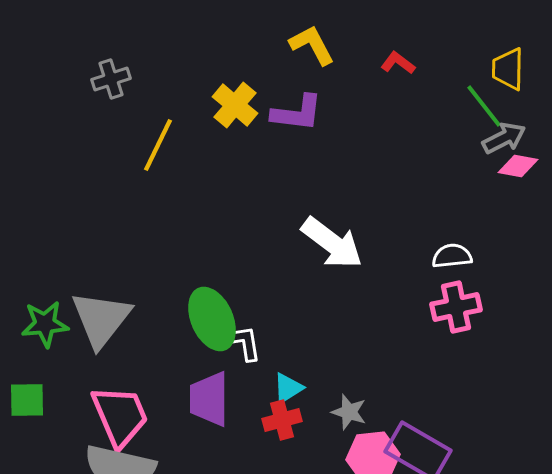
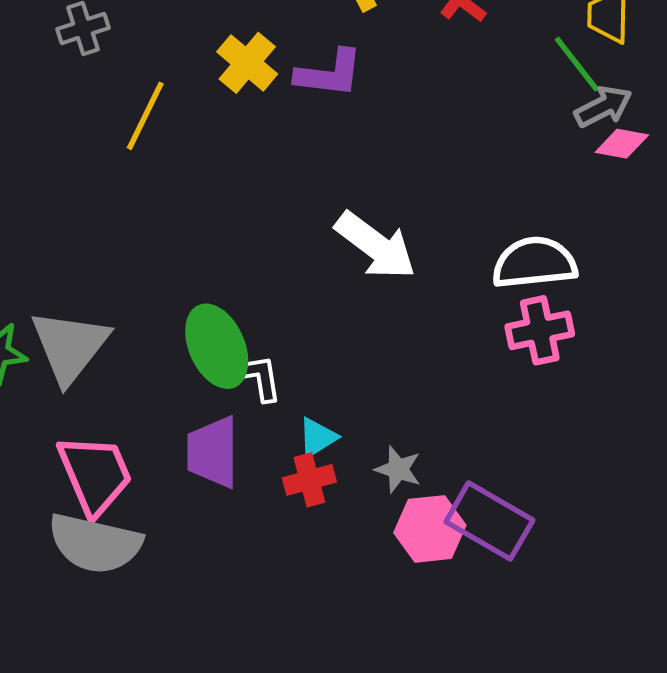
white semicircle: (452, 256) -> (534, 263), size x1.6

